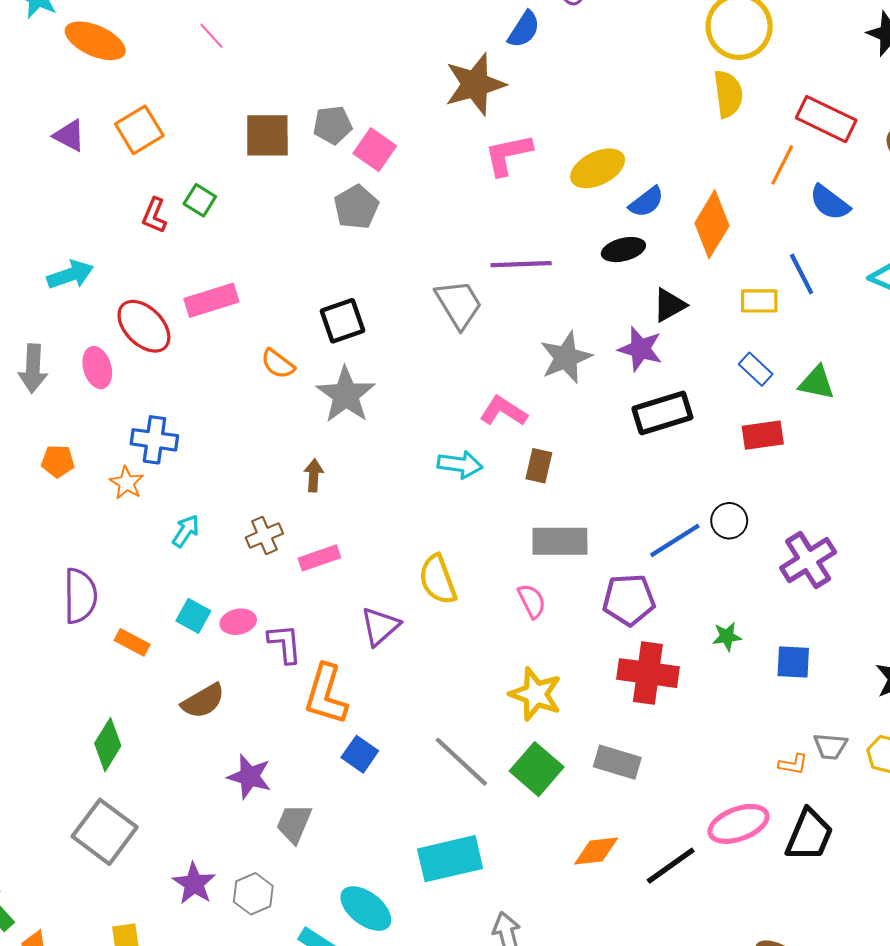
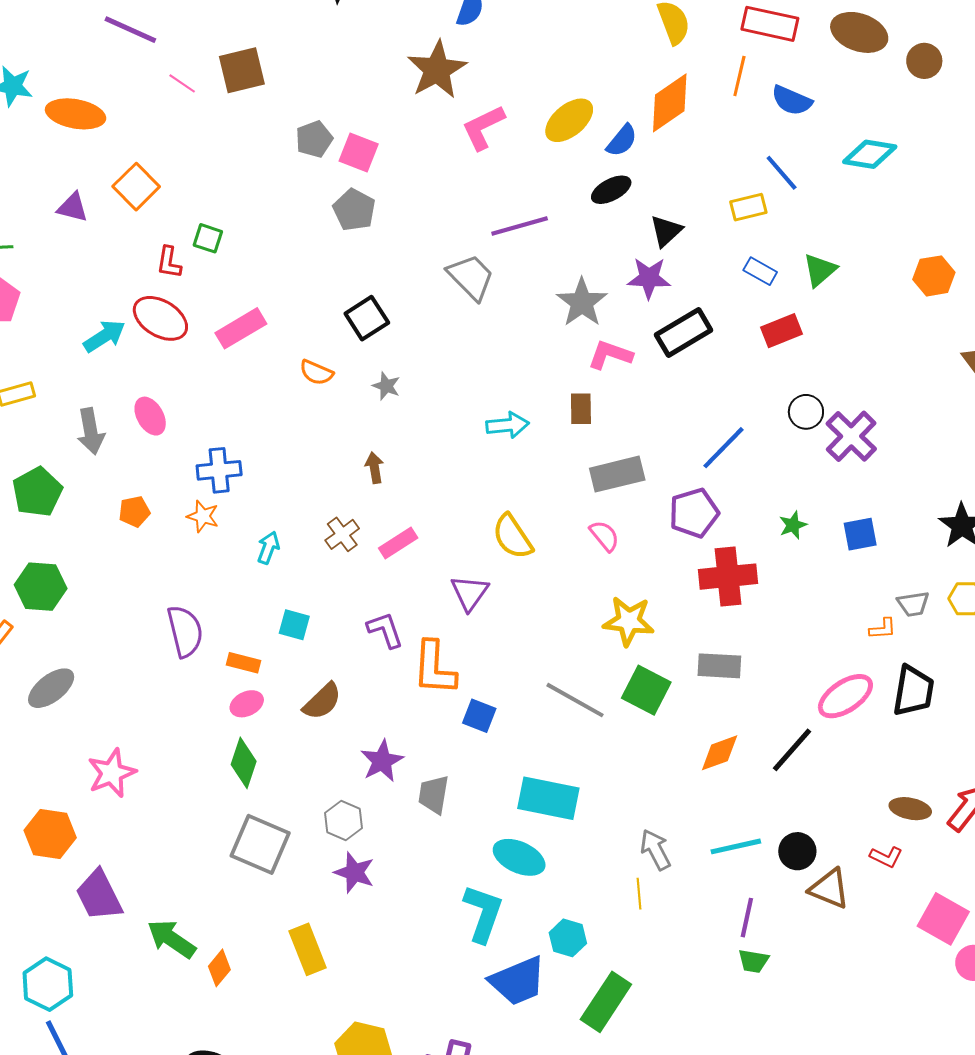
brown square: (267, 135) -> (242, 70), moved
orange diamond: (712, 224) -> (670, 103), moved, turned 38
red ellipse: (144, 326) -> (160, 318), moved
green triangle: (817, 383) -> (820, 270), turned -39
gray star: (346, 395) -> (386, 386), size x0.5
pink L-shape: (503, 411) -> (610, 355), moved
black circle: (729, 521) -> (806, 412), moved
pink ellipse: (238, 622) -> (247, 704), moved
purple star: (249, 777) -> (382, 761), turned -30
cyan rectangle: (450, 859) -> (548, 798), moved, turned 38
gray hexagon: (253, 894) -> (343, 820), moved

